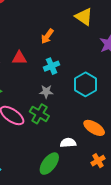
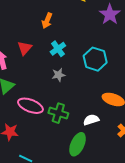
red triangle: (19, 58) -> (25, 48), turned -35
green cross: (39, 114) -> (58, 113), moved

